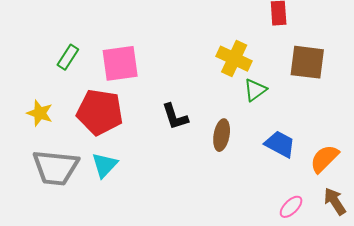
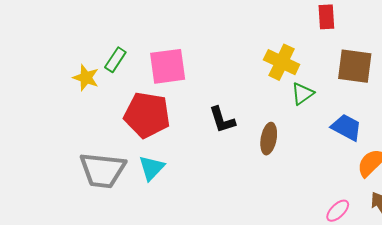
yellow star: (40, 113) -> (86, 78), moved
blue trapezoid: (280, 144) -> (346, 127), moved

